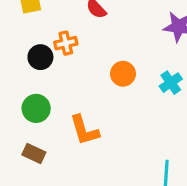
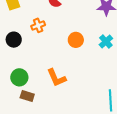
black circle: (40, 57) -> (14, 40), moved
green circle: (36, 108) -> (19, 77), moved

